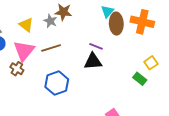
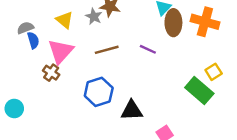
brown line: (51, 48) -> (107, 50), moved
black triangle: (93, 61) -> (132, 110), moved
green rectangle: (140, 79) -> (199, 91), size x1.6

